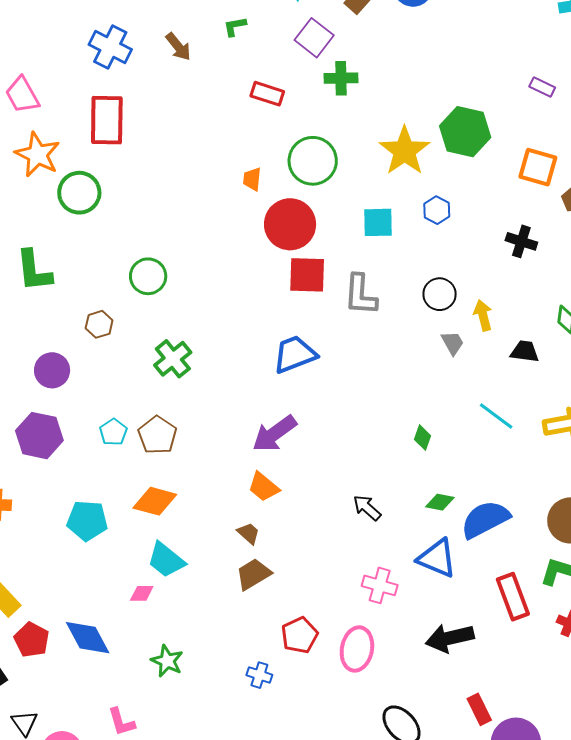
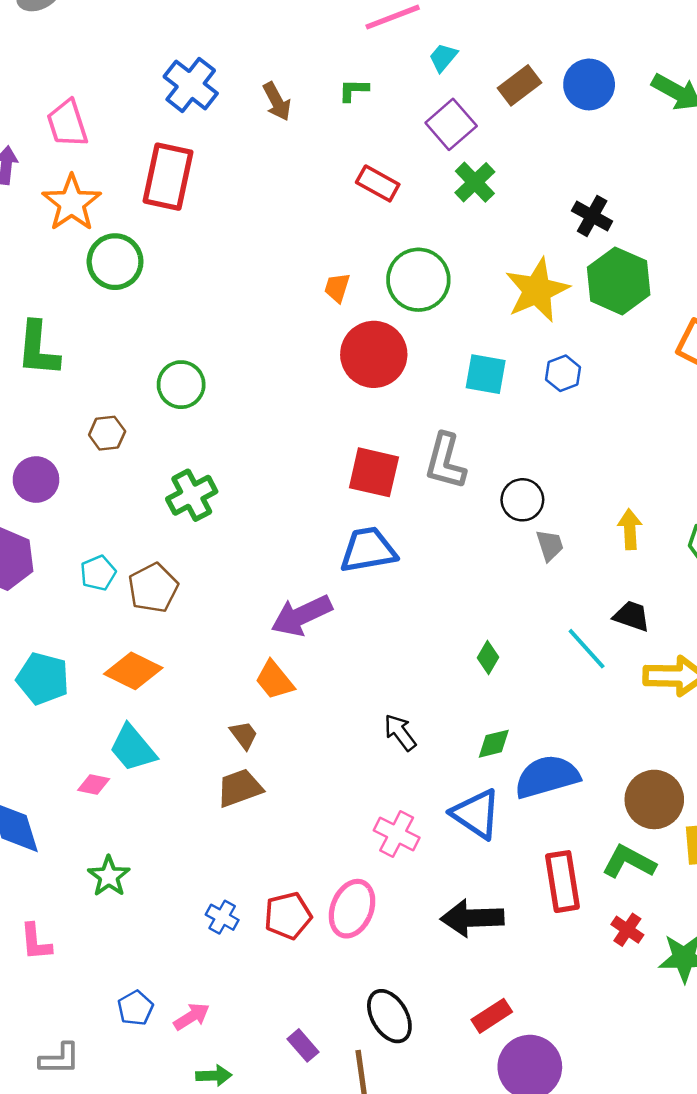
green cross: (341, 78) -> (475, 182), turned 36
black cross: (521, 241) -> (592, 216), moved
red square: (307, 275) -> (374, 472), moved
black circle: (440, 294) -> (522, 500), moved
yellow arrow: (483, 315) -> (630, 529), moved
black trapezoid: (525, 351) -> (632, 616), moved
blue trapezoid: (295, 354) -> (368, 550), moved
green diamond: (440, 502) -> (494, 744), turned -36
red pentagon: (300, 635) -> (288, 916), moved
red rectangle: (479, 709) -> (492, 1016), turned 72

